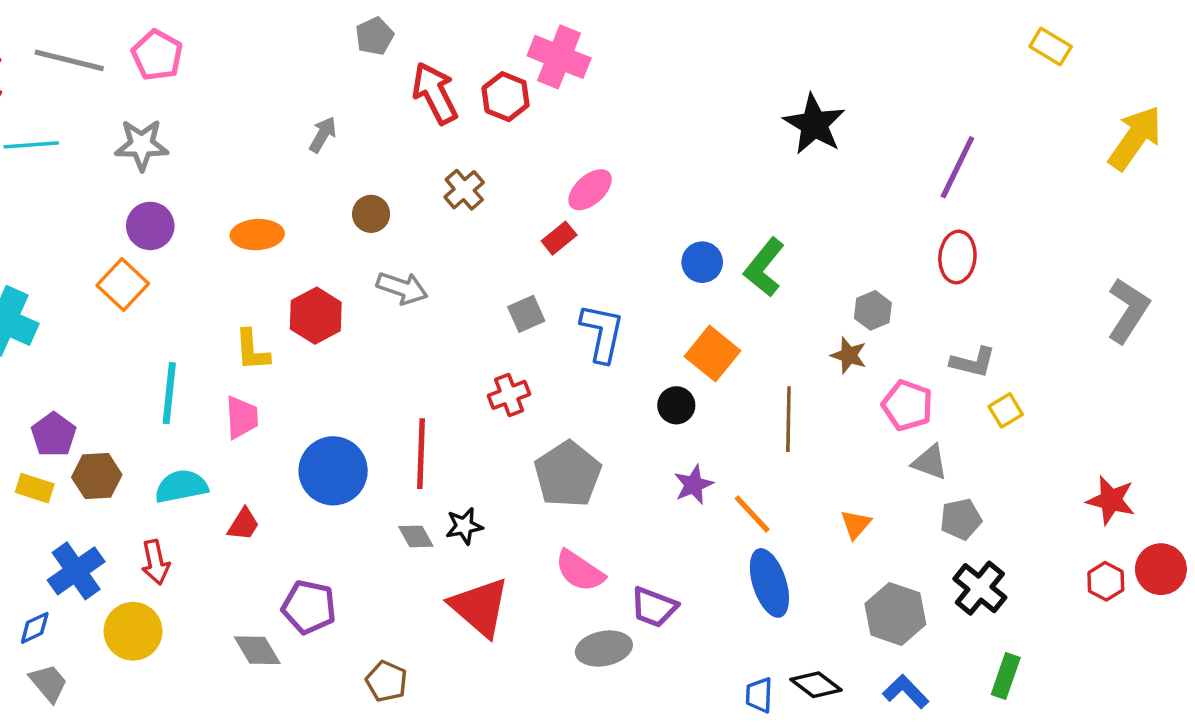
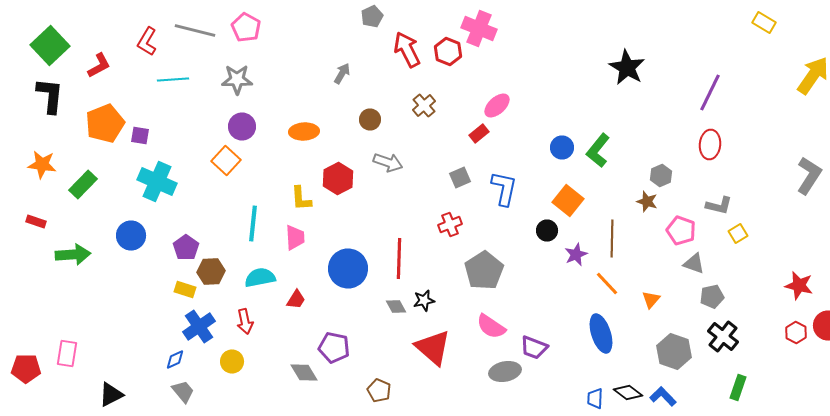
purple star: (694, 485) -> (576, 254), moved
yellow rectangle: (35, 488) -> (185, 290), moved
orange line: (752, 514) -> (607, 284), moved
yellow circle: (133, 631) -> (232, 362), size x0.7
blue L-shape: (906, 692) -> (663, 396), moved

